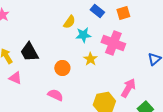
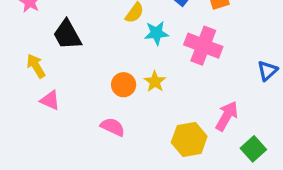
black trapezoid: (29, 52) -> (67, 35), moved
yellow star: (90, 59) -> (155, 82), moved

